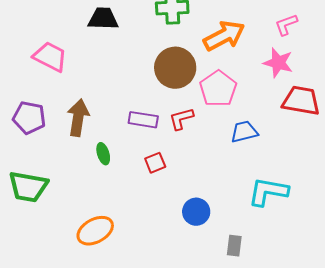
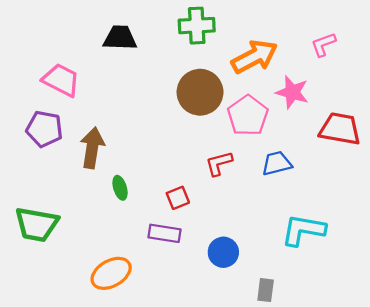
pink star: (278, 63) -> (292, 92), moved
purple pentagon: (29, 118) -> (44, 129), moved
red L-shape: (181, 119) -> (219, 163), moved
purple rectangle: (143, 120) -> (164, 233), moved

